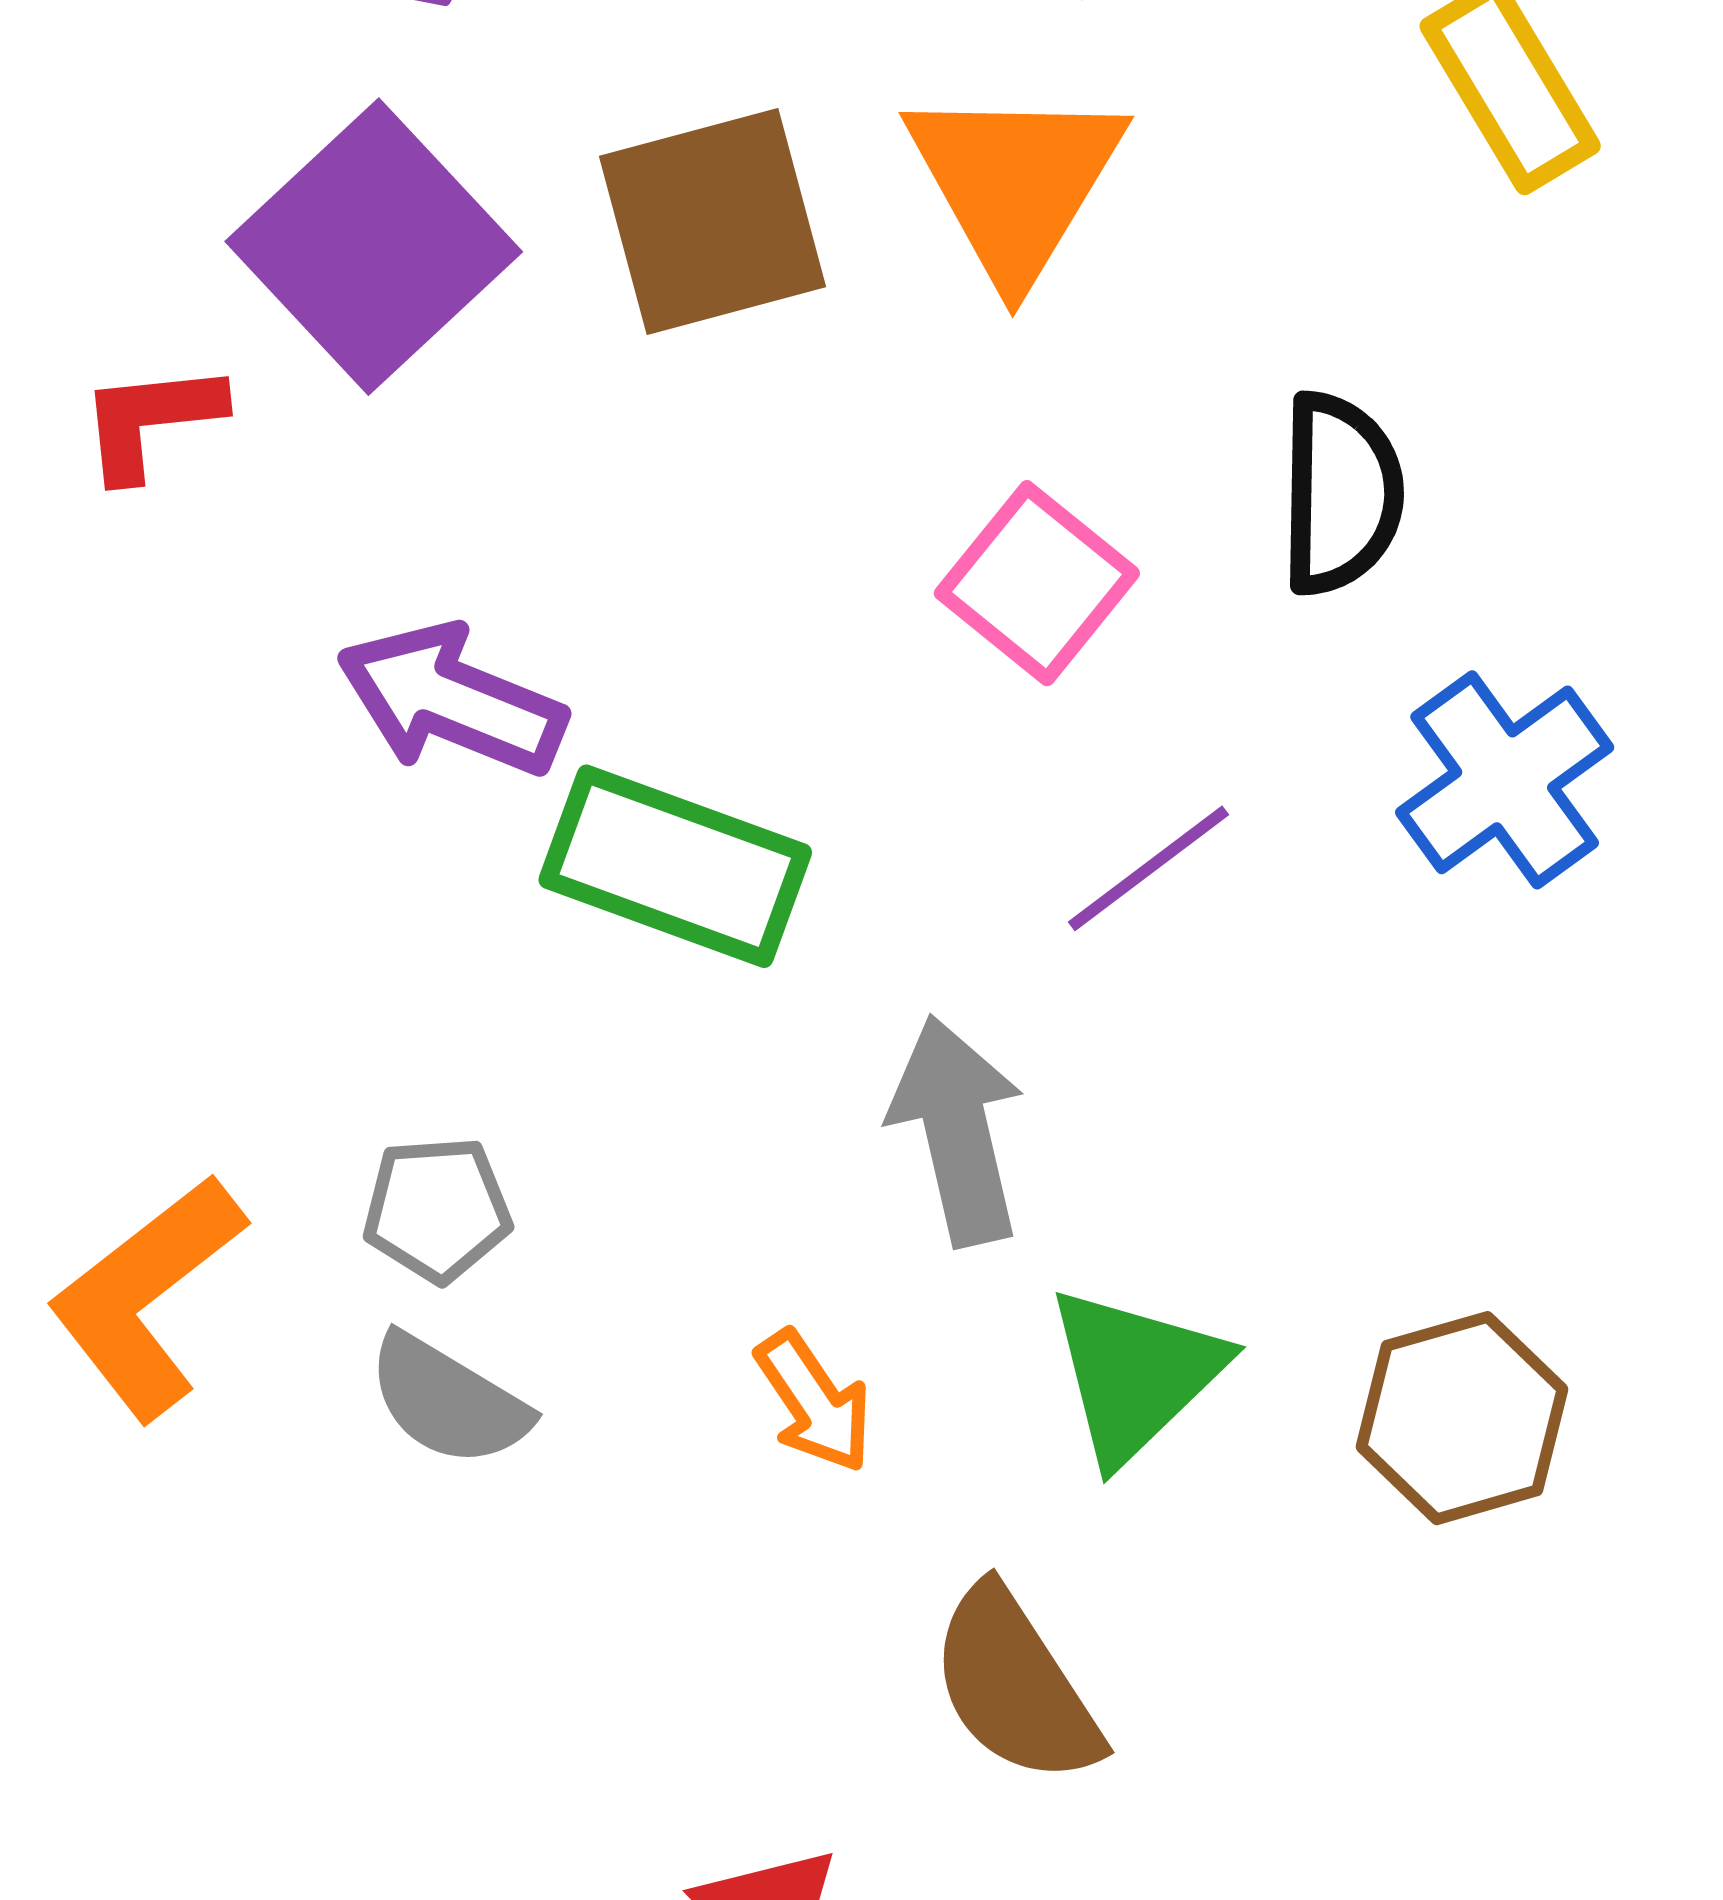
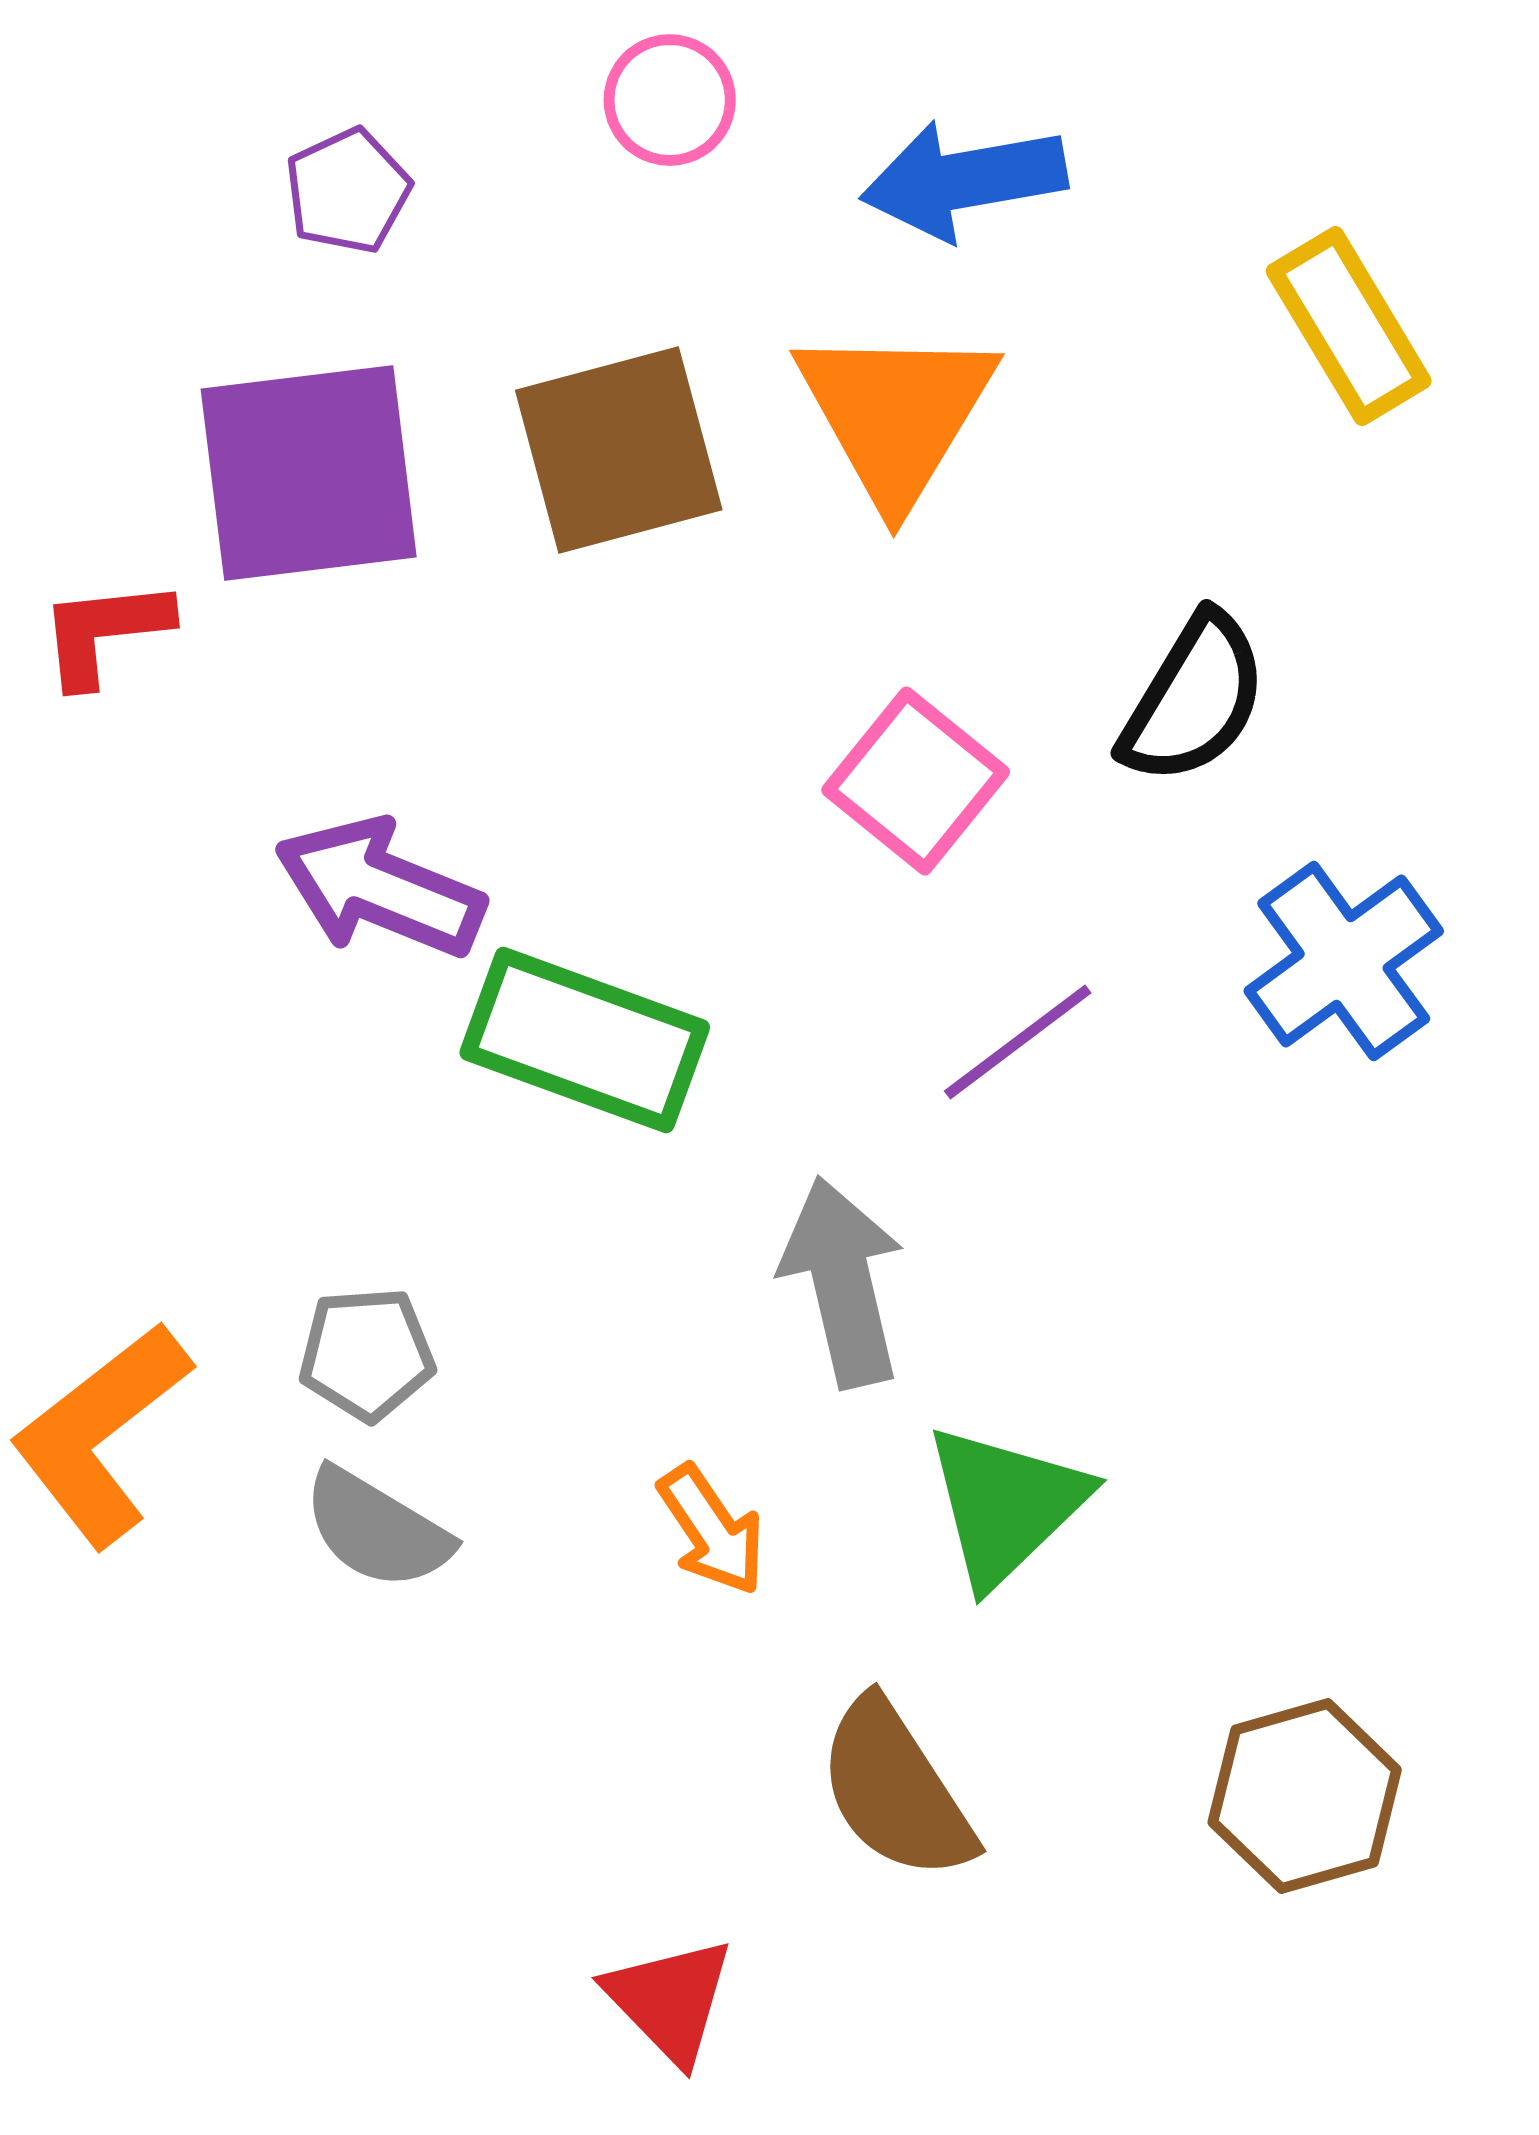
purple square: (374, 247) -> (309, 473), turned 36
black semicircle: (1341, 494) -> (1194, 699), turned 30
brown hexagon: (1462, 1418) -> (1305, 1796), moved

